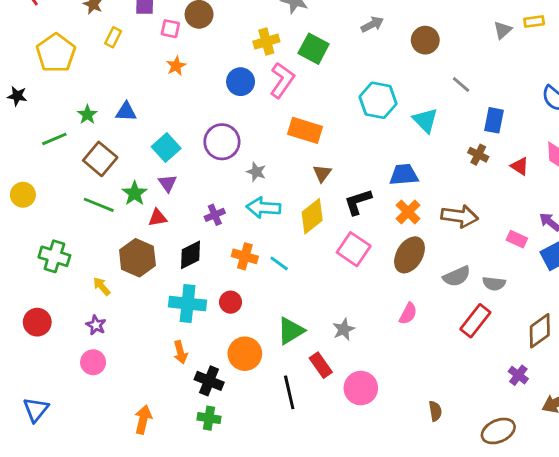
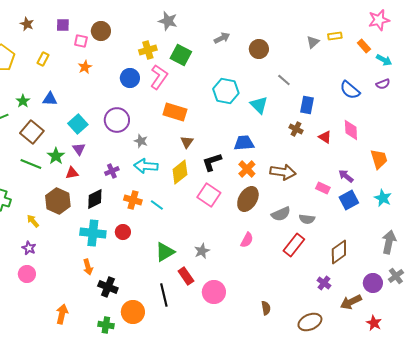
yellow rectangle: (113, 37) -> (43, 59), moved
orange circle: (245, 354) -> (133, 312), moved
green cross: (209, 418) -> (106, 325), moved

